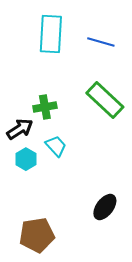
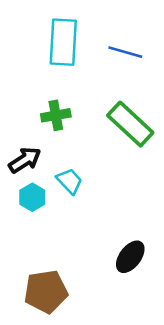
green cross: (45, 107) -> (56, 115), moved

